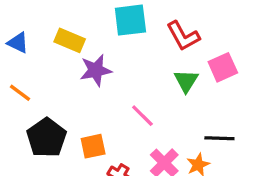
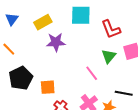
yellow rectangle: (70, 40) -> (43, 22), turned -60
blue triangle: (18, 43) -> (12, 19), turned 32
pink line: (142, 116) -> (92, 73), moved

